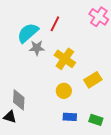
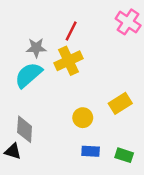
cyan semicircle: (28, 33) -> (28, 75), moved
gray star: (37, 48) -> (36, 48), moved
yellow cross: (65, 59) -> (69, 61), moved, turned 30

